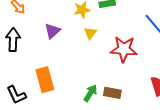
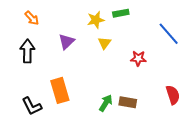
red star: (124, 49) -> (138, 58), size x0.6

